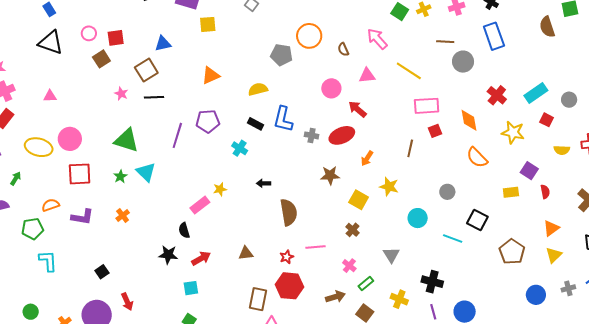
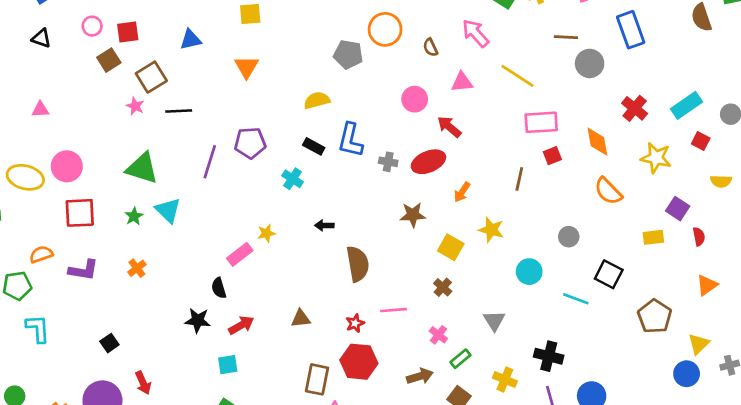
black triangle: (51, 43) -> (41, 38), size x0.6
brown square: (146, 70) -> (151, 77), moved
orange triangle: (211, 75) -> (247, 67), moved, turned -36
yellow triangle: (554, 255) -> (699, 344), moved

